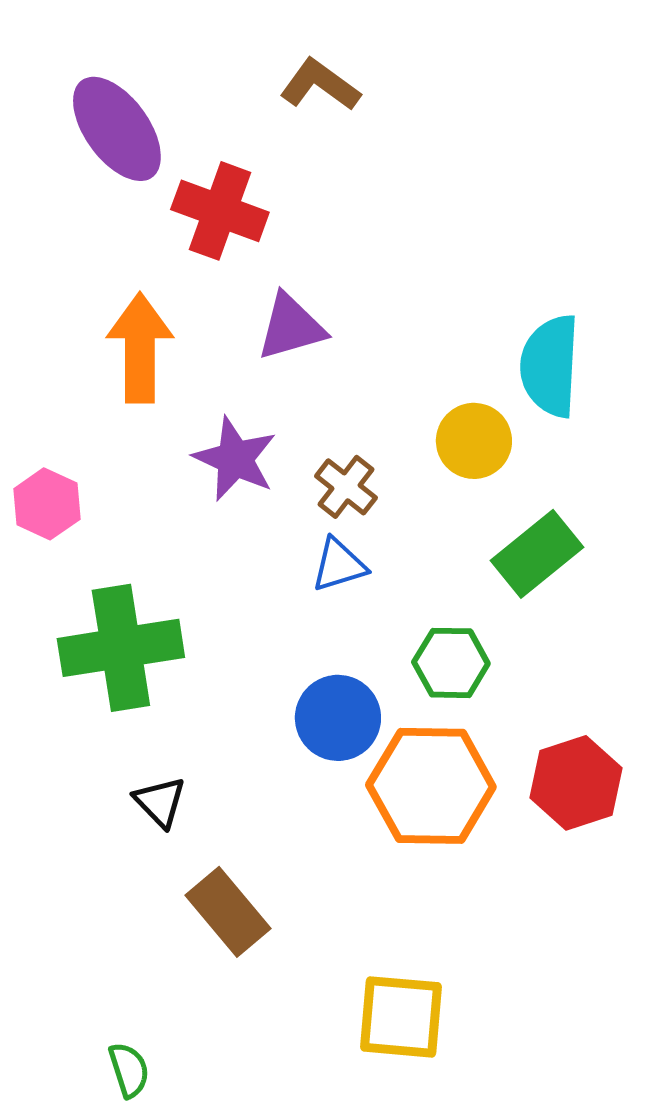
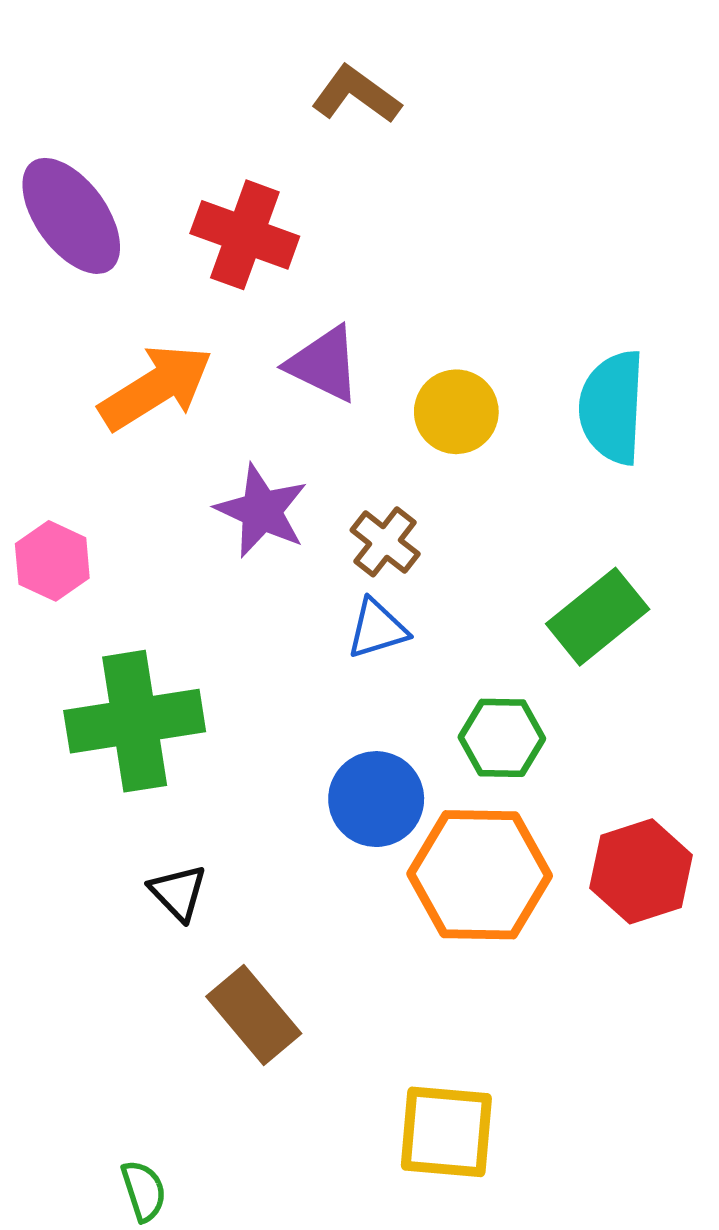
purple ellipse: (117, 129) -> (71, 216), moved
purple triangle: (291, 327) -> (324, 364), turned 42
orange arrow: (140, 348) -> (156, 387), turned 58
yellow circle: (474, 441) -> (456, 412), moved

